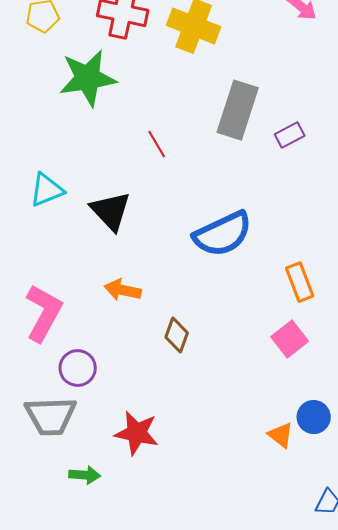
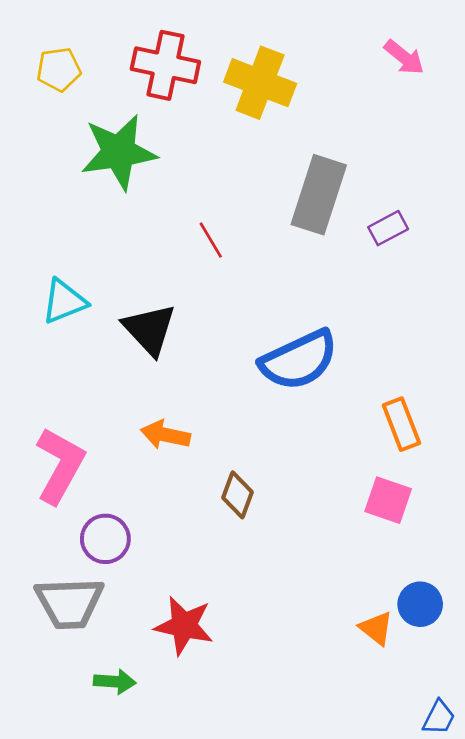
pink square: (290, 339) -> (388, 500), turned -33

